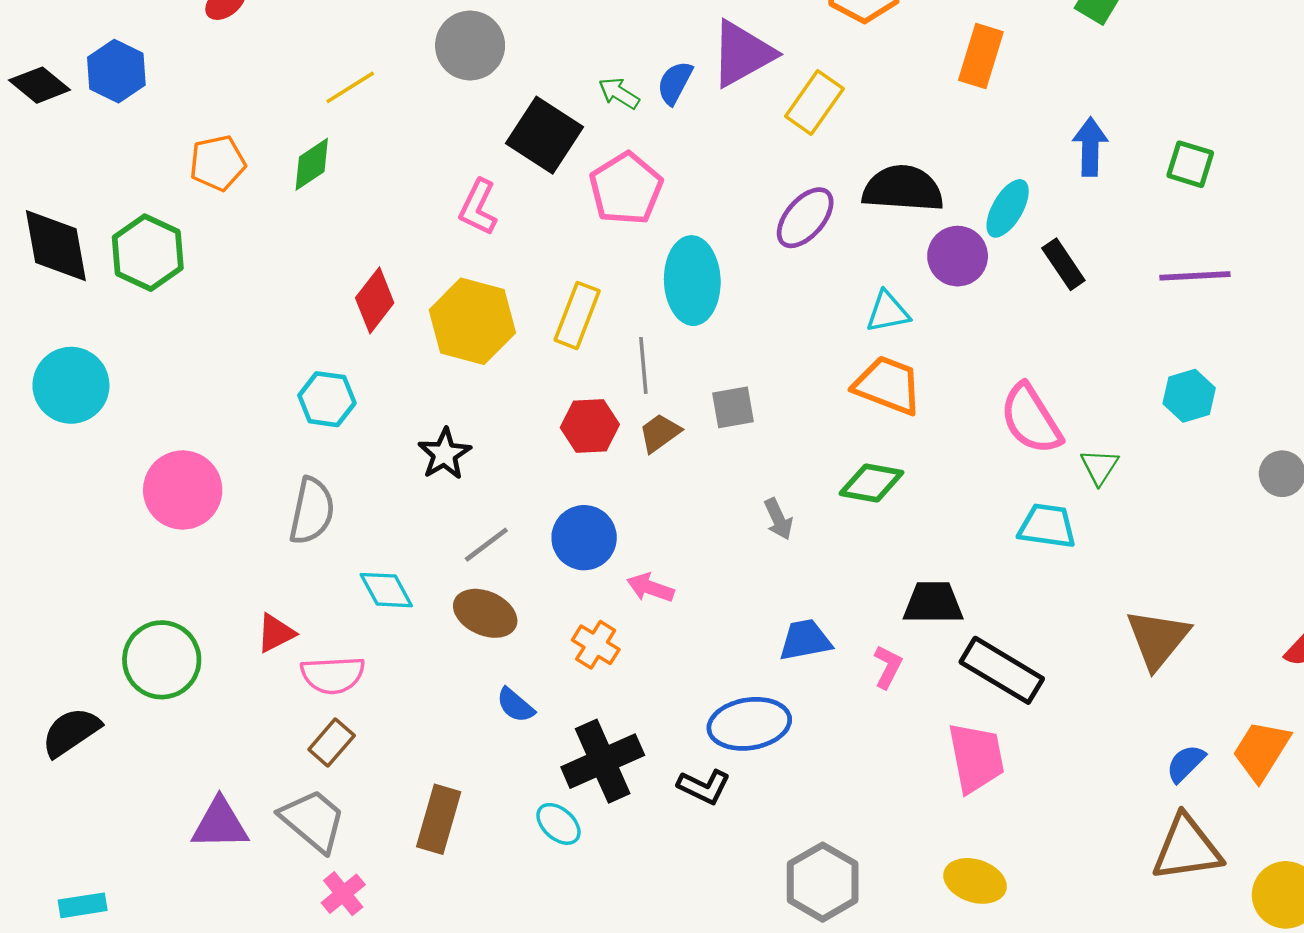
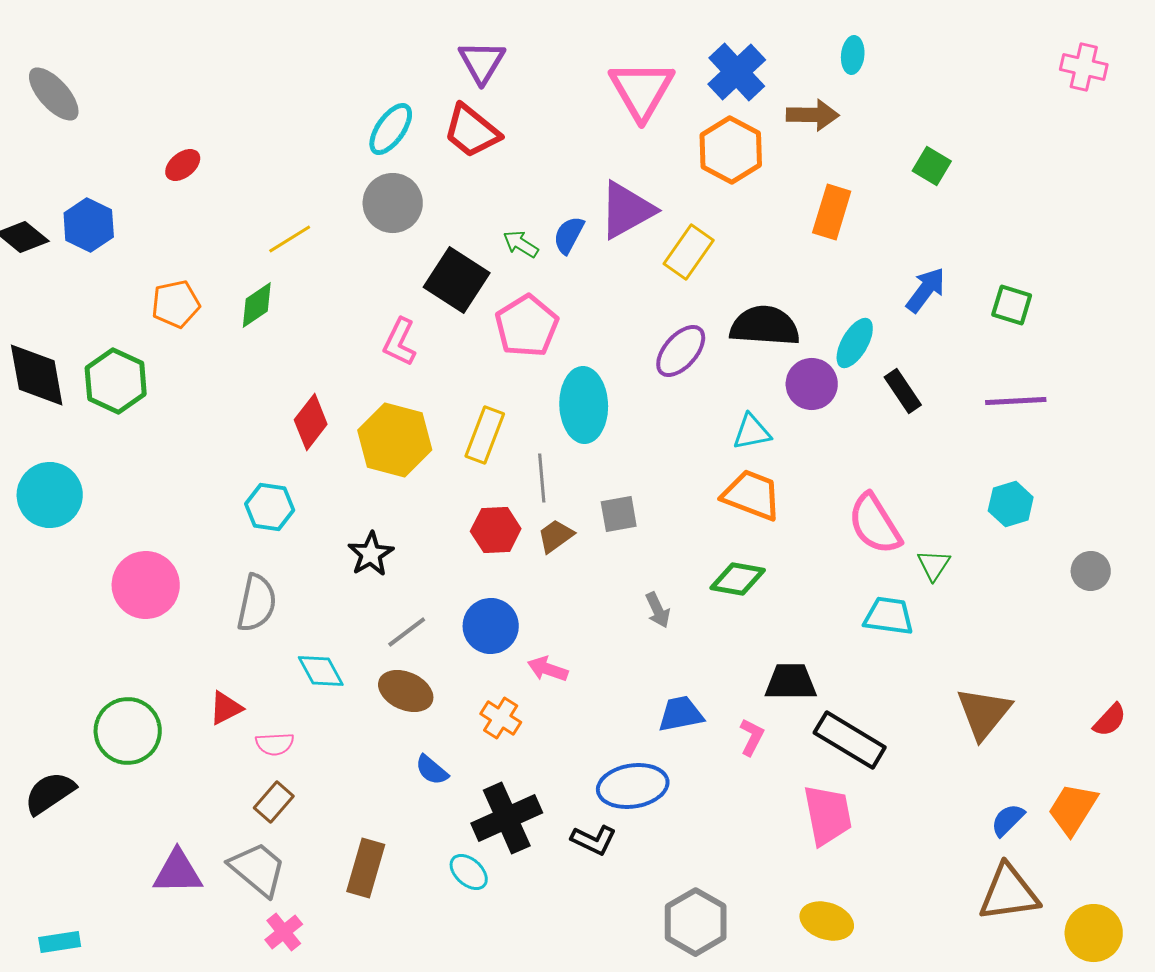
blue arrow: (1090, 147) -> (926, 290), turned 36
pink semicircle: (333, 675) -> (275, 744), size x0.7

